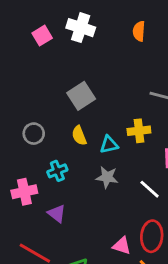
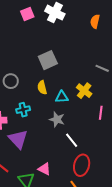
yellow cross: (139, 131) -> (84, 91), turned 35
white line: (150, 189) -> (72, 140), moved
purple triangle: (57, 214) -> (18, 139), size x1.5
pink triangle: (122, 246) -> (44, 169), moved

